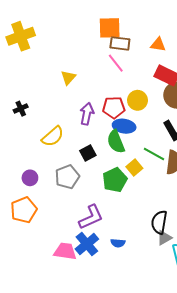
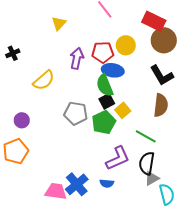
black square: (88, 153) -> (107, 101), moved
green line: (154, 154) -> (146, 136), moved
gray pentagon: (67, 177) -> (76, 113), moved, turned 30
purple L-shape: (91, 217) -> (118, 158), moved

